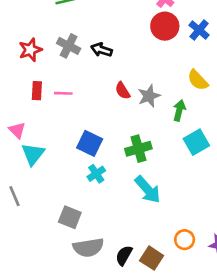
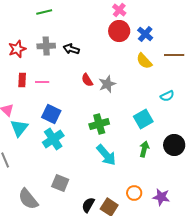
gray cross: (69, 46) -> (46, 46), turned -30
yellow semicircle: (198, 80) -> (144, 61), moved
green arrow: (179, 110) -> (144, 149), moved
blue square: (90, 143) -> (51, 114), moved
cyan cross: (96, 174) -> (53, 139), moved, size x1.5
gray square: (70, 217) -> (60, 183), moved
gray semicircle: (88, 248) -> (28, 199), moved, turned 60

